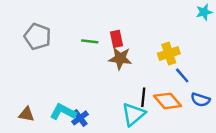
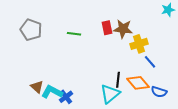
red rectangle: (117, 39) -> (107, 28), moved
brown star: (120, 58) -> (123, 29), moved
blue semicircle: (200, 100) -> (159, 92), moved
brown triangle: (27, 114) -> (37, 87), moved, turned 32

